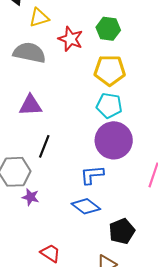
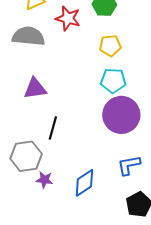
yellow pentagon: (110, 70) -> (110, 46), size x0.7
blue L-shape: (92, 175) -> (129, 165), moved
blue diamond: (86, 206) -> (84, 183), moved, turned -64

